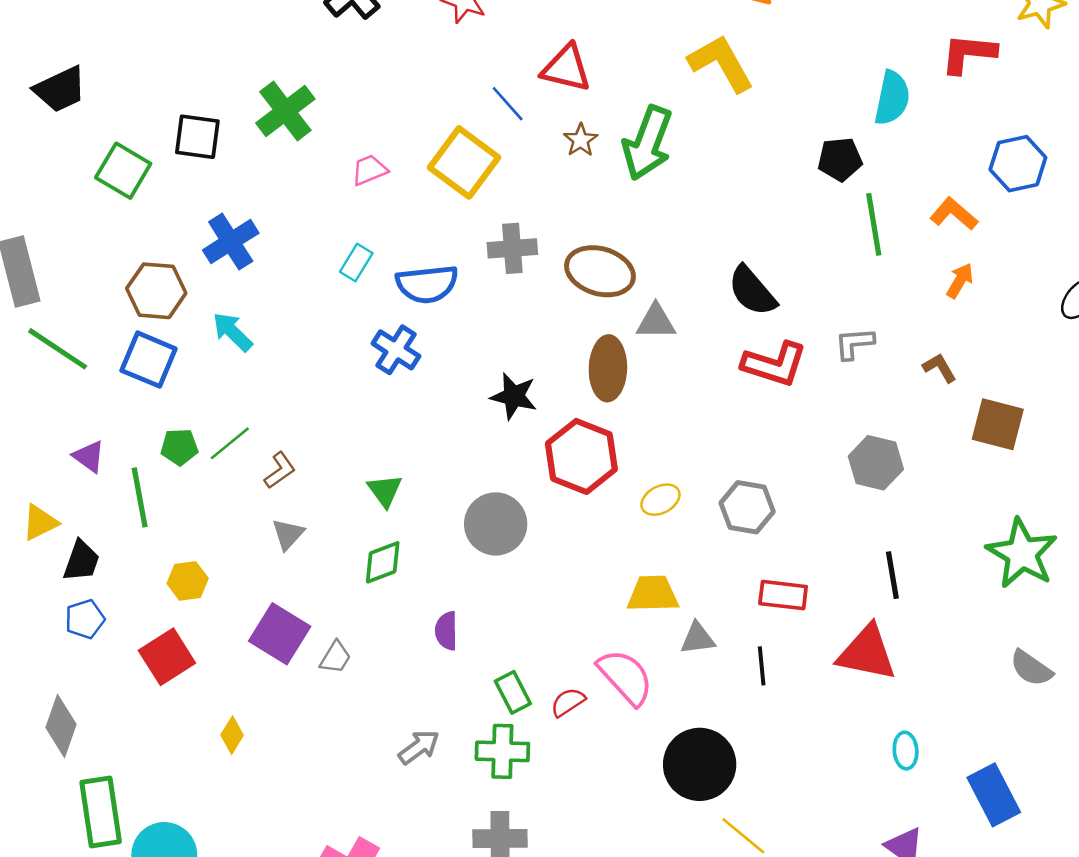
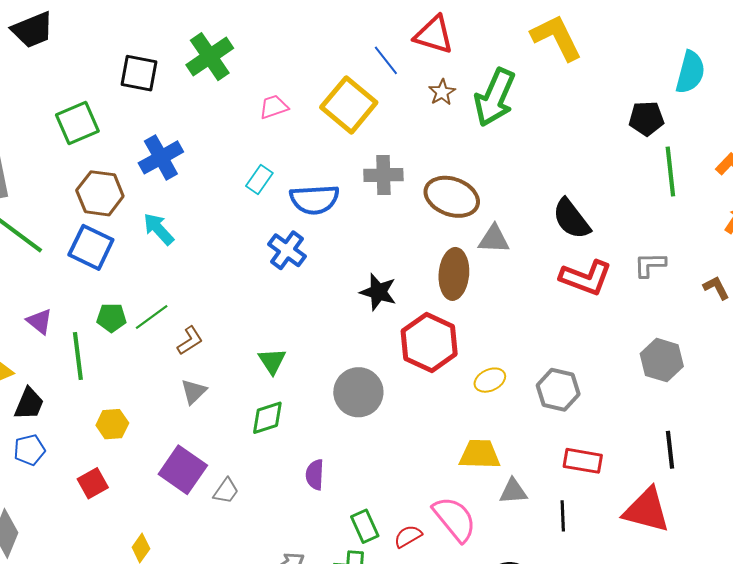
green square: (123, 171) -> (77, 123), moved, turned 33
red square: (167, 657) -> (93, 483), size x0.7

